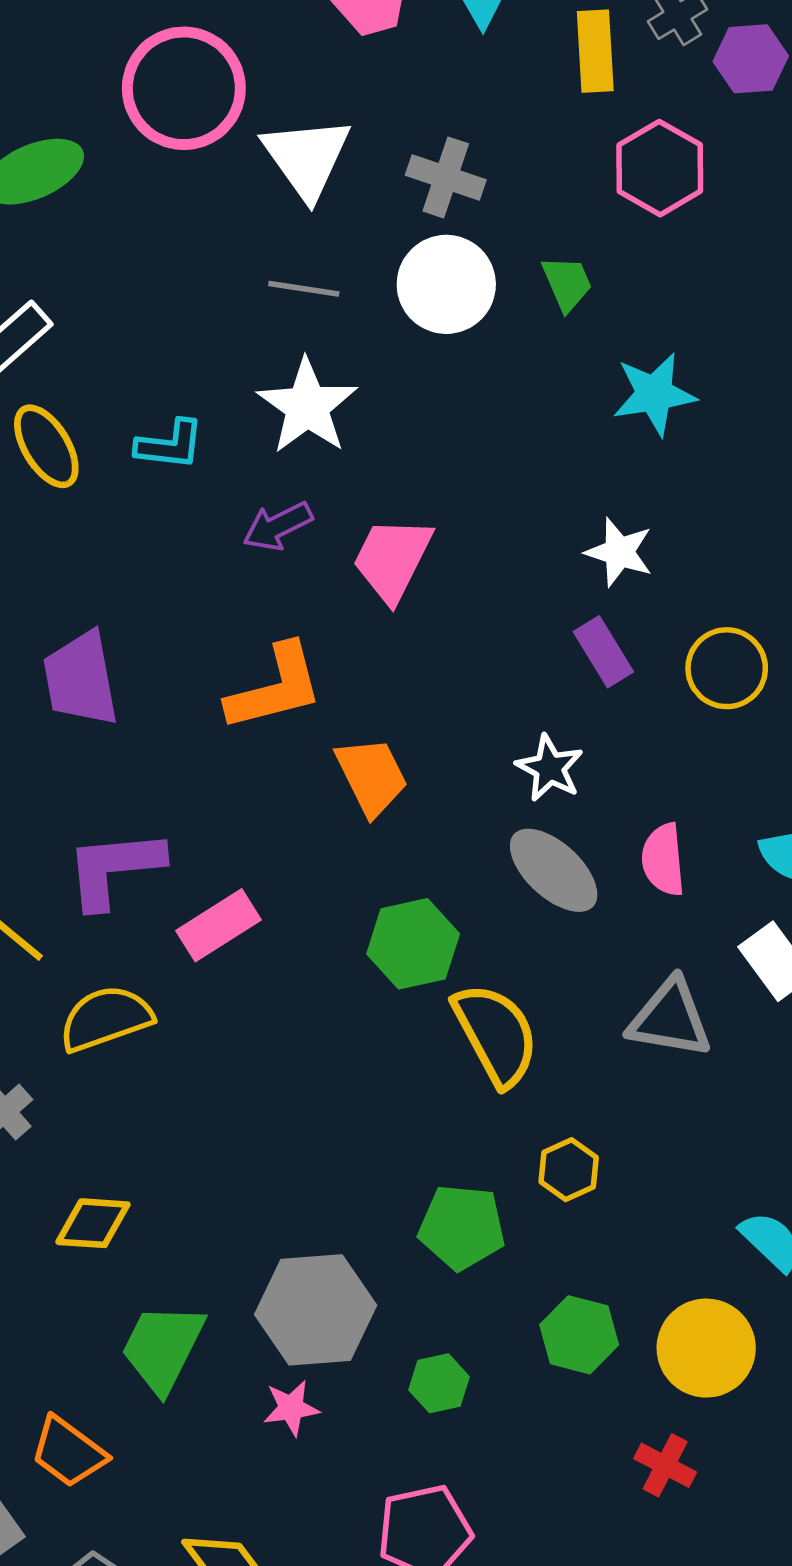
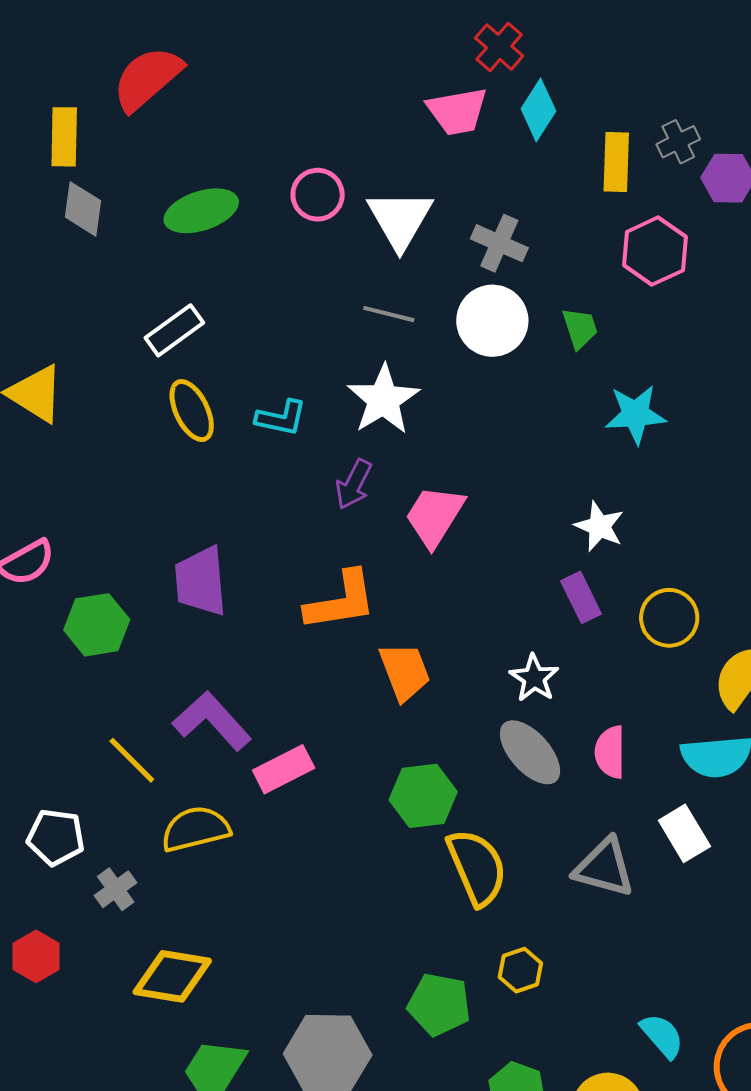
pink circle: (184, 88) -> (318, 195), moved, size x0.6
purple arrow: (278, 526) -> (354, 484), turned -42
purple L-shape: (114, 868) -> (212, 721), turned 48
yellow diamond: (93, 1223) -> (172, 976), size x1.4

